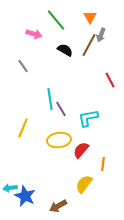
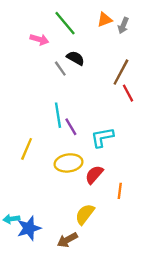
orange triangle: (90, 17) -> (105, 20), turned 40
gray arrow: (101, 35) -> (123, 25), moved
brown line: (89, 45) -> (121, 72), moved
gray line: (23, 66) -> (60, 69), moved
yellow semicircle: (84, 184) -> (85, 214), moved
blue star: (25, 196) -> (29, 228), turned 30

